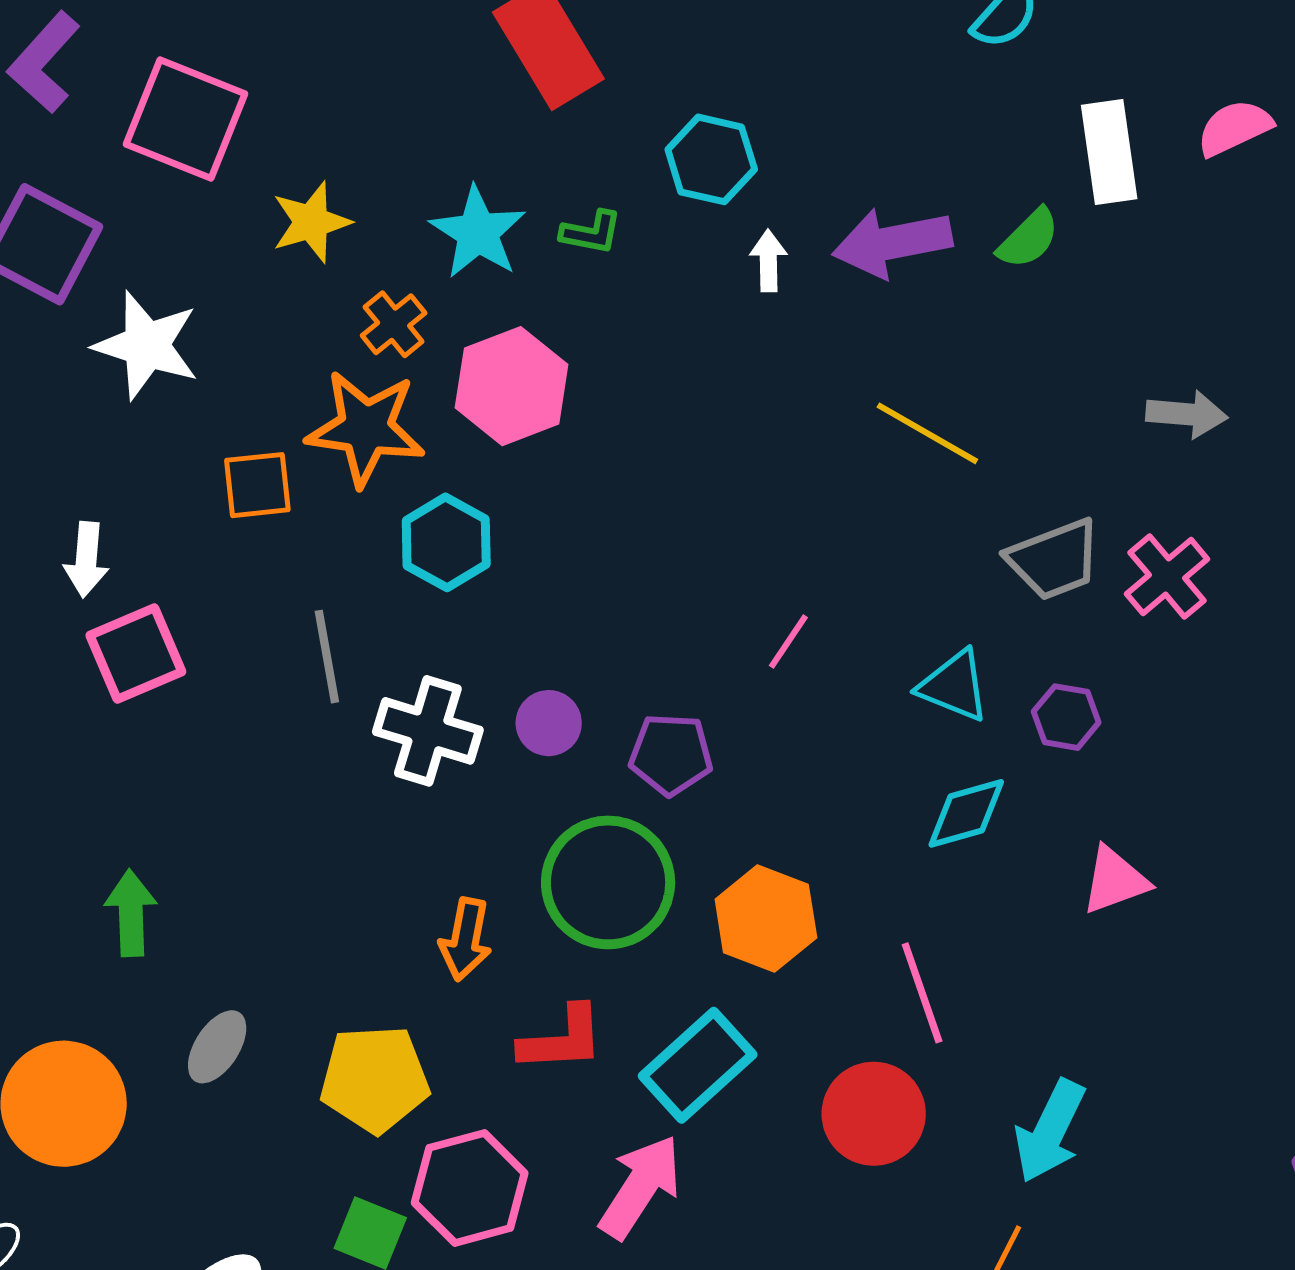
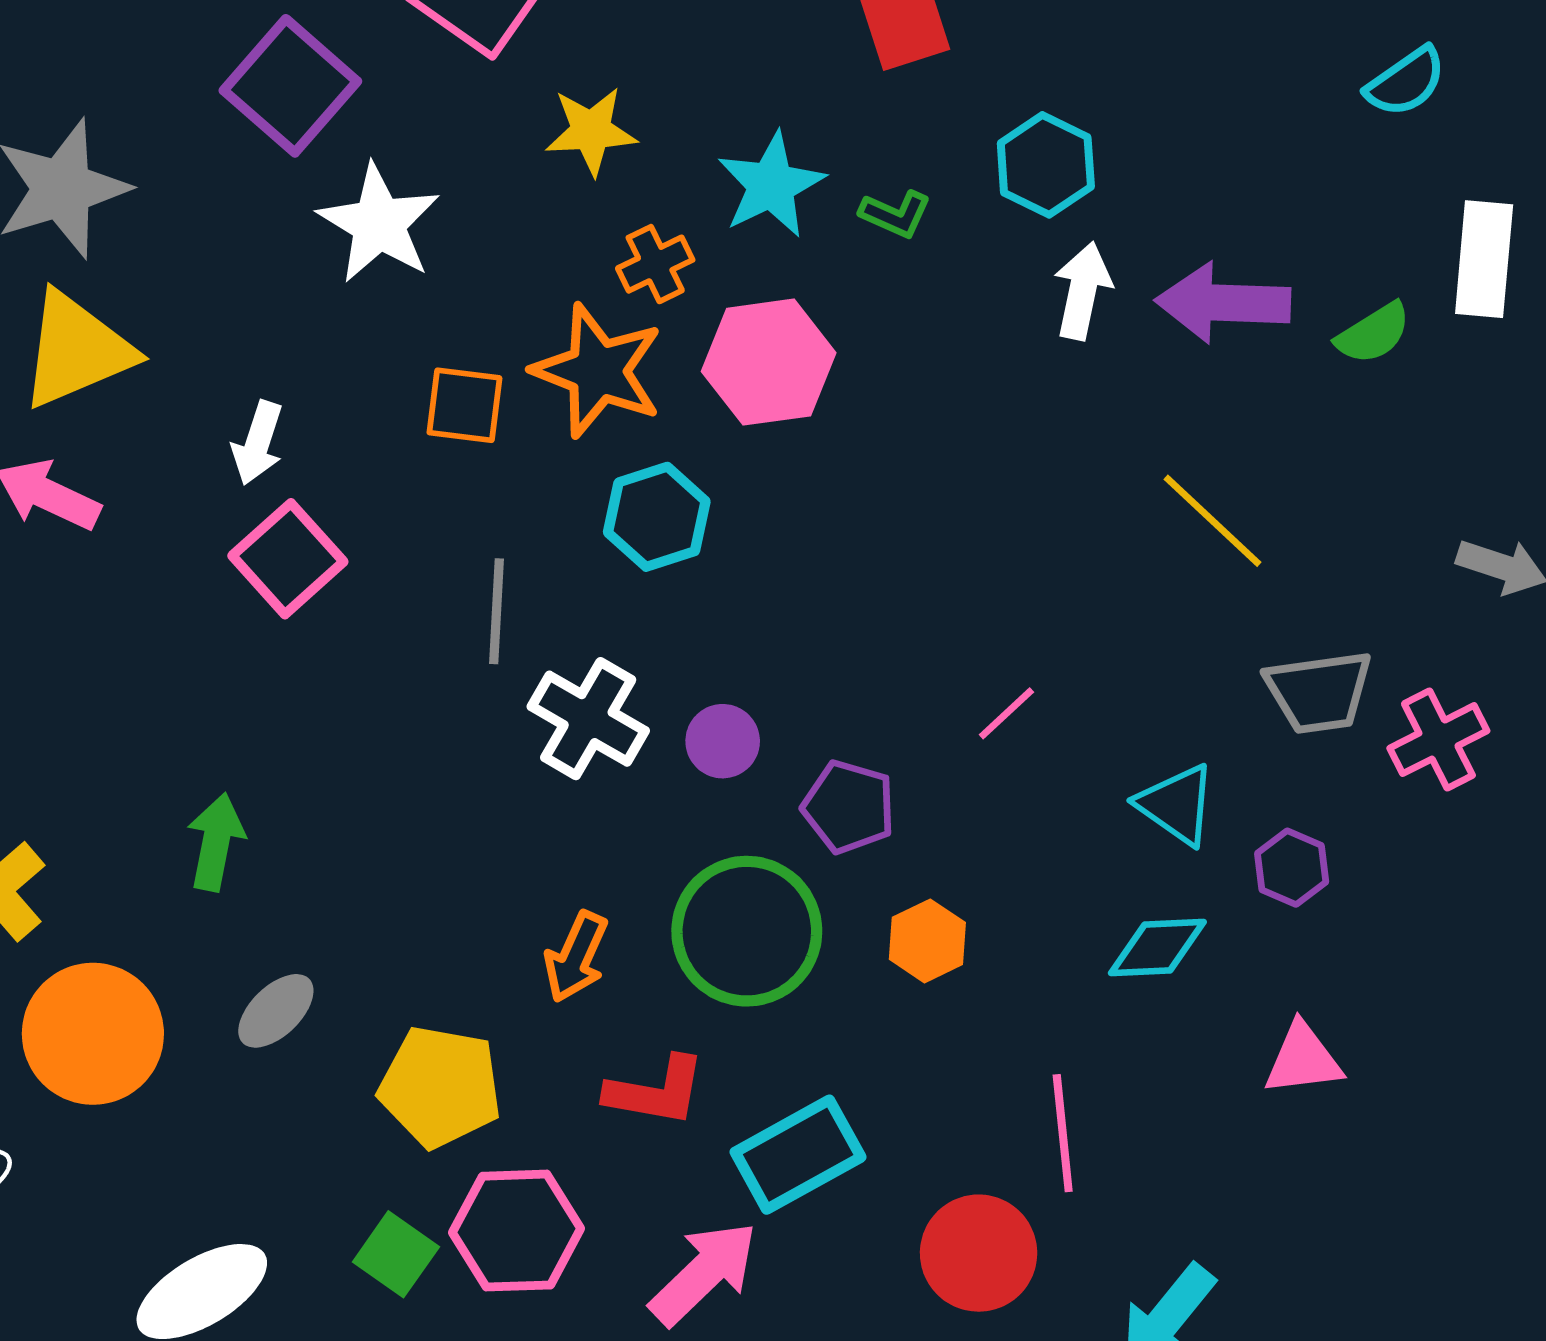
white arrow: (768, 261) -> (1083, 291), size x1.4
pink square: (136, 654) -> (288, 559), turned -32
orange hexagon: (766, 919) -> (927, 941), moved, size x0.7

